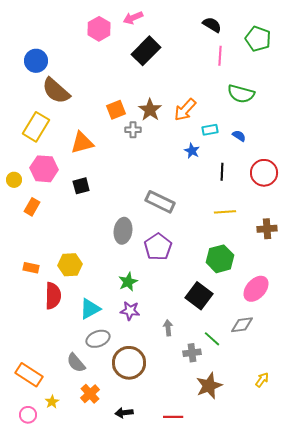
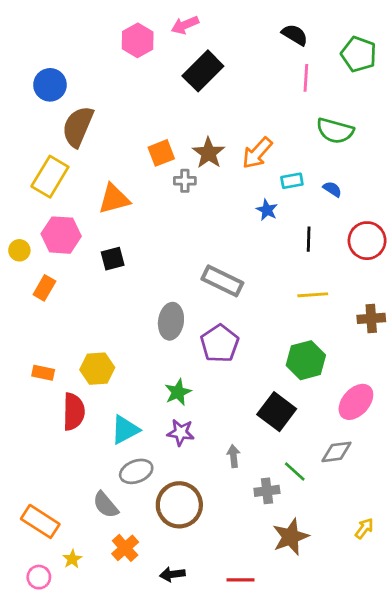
brown semicircle: (56, 91) -> (78, 127), turned 72

